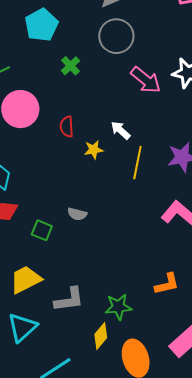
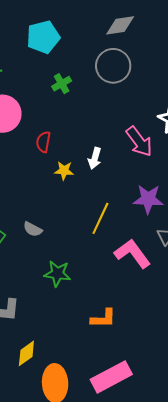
pink arrow: (146, 80) -> (139, 142), moved
white arrow: (121, 130) -> (95, 158), turned -130
yellow line: (137, 163) -> (100, 218), moved
green star: (118, 307) -> (57, 274), moved

